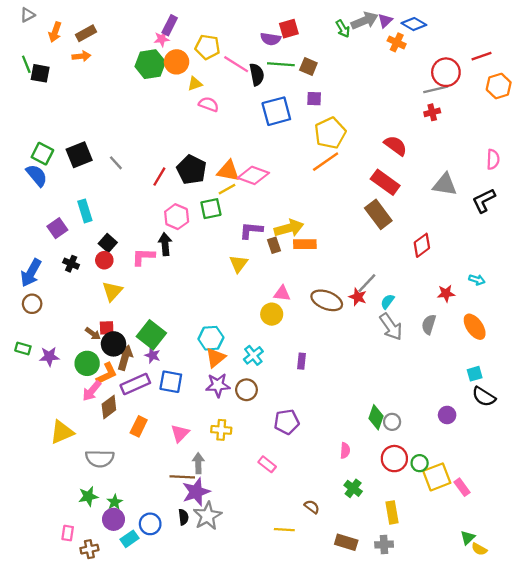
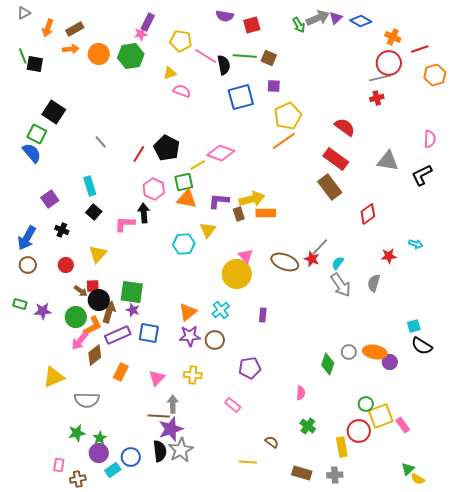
purple semicircle: (271, 39) -> (225, 16), moved
orange cross: (397, 42) -> (393, 37), moved
orange circle: (177, 62) -> (99, 54), moved
black square: (79, 155) -> (54, 112), moved, turned -35
orange triangle: (228, 171) -> (187, 199), moved
cyan rectangle: (85, 211) -> (90, 186), moved
red circle: (104, 260) -> (66, 265), moved
pink triangle: (282, 293) -> (246, 256), turned 42
yellow circle: (272, 314) -> (237, 274), size x1.5
orange ellipse: (475, 327) -> (375, 352), moved, turned -45
green square: (151, 335) -> (132, 292), turned -30
cyan hexagon: (211, 338) -> (184, 244), moved
gray circle: (392, 422) -> (349, 352), moved
red circle: (394, 459) -> (359, 431), moved
black semicircle: (183, 517) -> (160, 451), size x1.5

